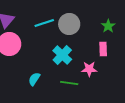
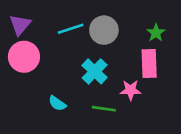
pink rectangle: (103, 49) -> (149, 63), size x1.5
cyan semicircle: (34, 79) -> (57, 103), turned -88

